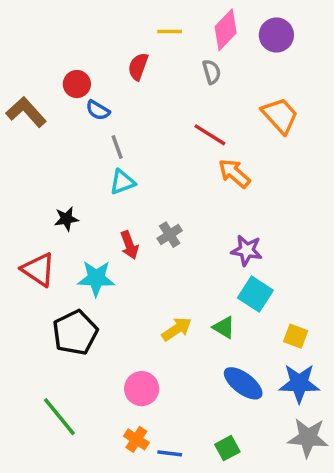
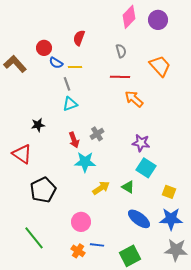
yellow line: (170, 32) -> (75, 67), moved
gray semicircle: (212, 72) -> (121, 51), moved
red line: (210, 135) -> (120, 77), turned -30
cyan star: (96, 278) -> (85, 162), moved
green square: (227, 448) -> (130, 256), size x1.5
blue line: (170, 453) -> (97, 245), moved

